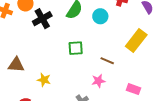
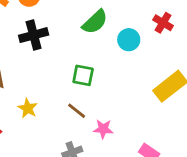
black cross: (42, 19) -> (34, 35), moved
brown line: (107, 61) -> (77, 111), moved

